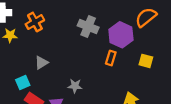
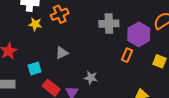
gray cross: (88, 27) -> (109, 24), turned -30
cyan square: (23, 82) -> (35, 68), moved

